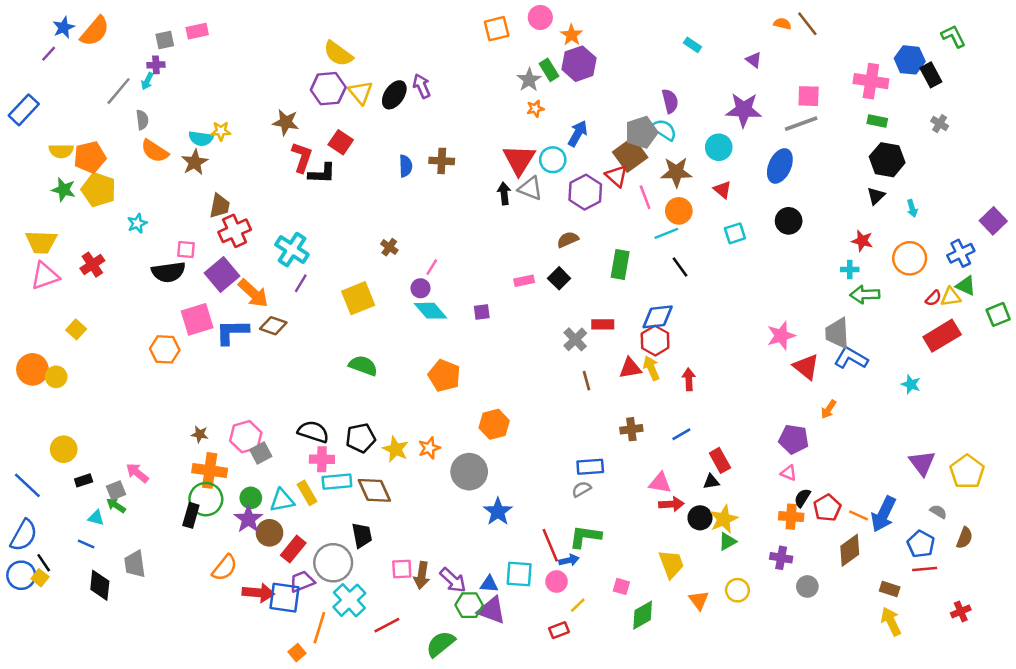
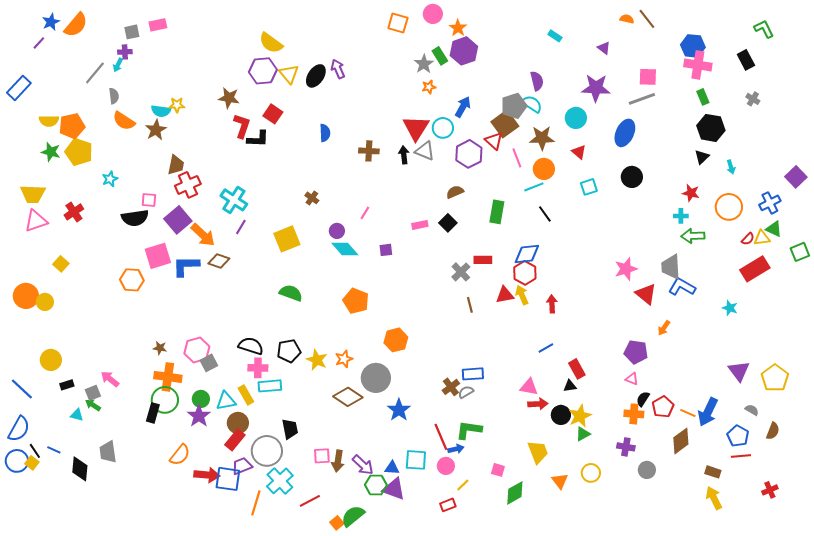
orange square: (497, 29) -> (398, 23), turned 30
blue hexagon: (910, 60) -> (693, 46), moved
green rectangle: (877, 121) -> (703, 97), turned 56
brown cross: (442, 161) -> (369, 151), moved
pink line: (432, 267) -> (365, 213), moved
brown cross: (631, 429) -> (451, 387), moved, turned -30
brown diamond: (374, 490) -> (348, 397), moved, turned -32
brown circle: (270, 533) -> (238, 423), moved
blue line: (86, 544) -> (54, 450), moved
orange square: (297, 653) -> (337, 523), moved

